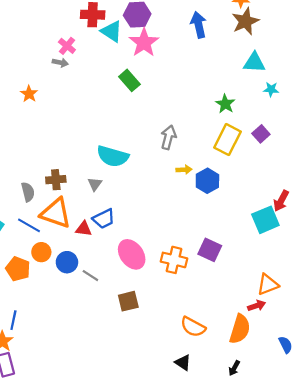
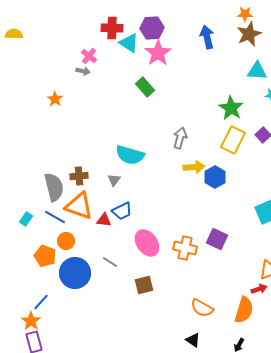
green star: (225, 104) -> (231, 108), size x1.4
yellow arrow: (184, 170) -> (194, 167), size x1.5
gray semicircle: (28, 192) -> (54, 187), size x1.6
blue circle: (67, 262) -> (75, 273), moved, size x1.6
blue line: (13, 320) -> (41, 302), turned 30

